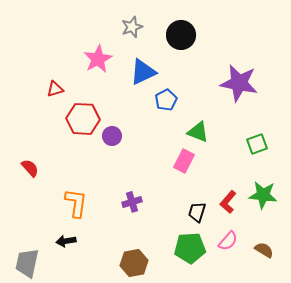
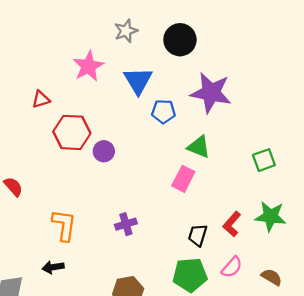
blue triangle: (143, 72) -> (138, 81), turned -36
purple star: (239, 83) -> (211, 93), moved
blue pentagon: (166, 100) -> (163, 112), turned 30

